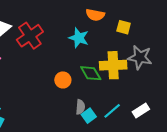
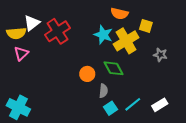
gray star: (140, 57) -> (160, 55), size x0.6
yellow cross: (113, 65) -> (126, 41), moved, turned -30
gray semicircle: (80, 107) -> (103, 91), moved

